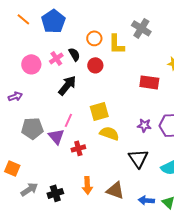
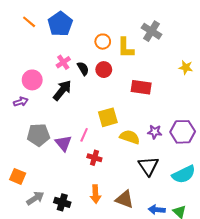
black semicircle: (74, 54) -> (83, 68), moved
pink circle: (31, 64) -> (32, 80), moved
red rectangle: (149, 82) -> (141, 87), moved
black arrow: (67, 85) -> (62, 90), moved
pink line: (68, 120) -> (84, 135), moved
yellow semicircle: (109, 133) -> (130, 137), moved
red cross: (78, 148) -> (94, 158), moved, turned 32
black cross: (55, 193) -> (62, 202), turned 35

